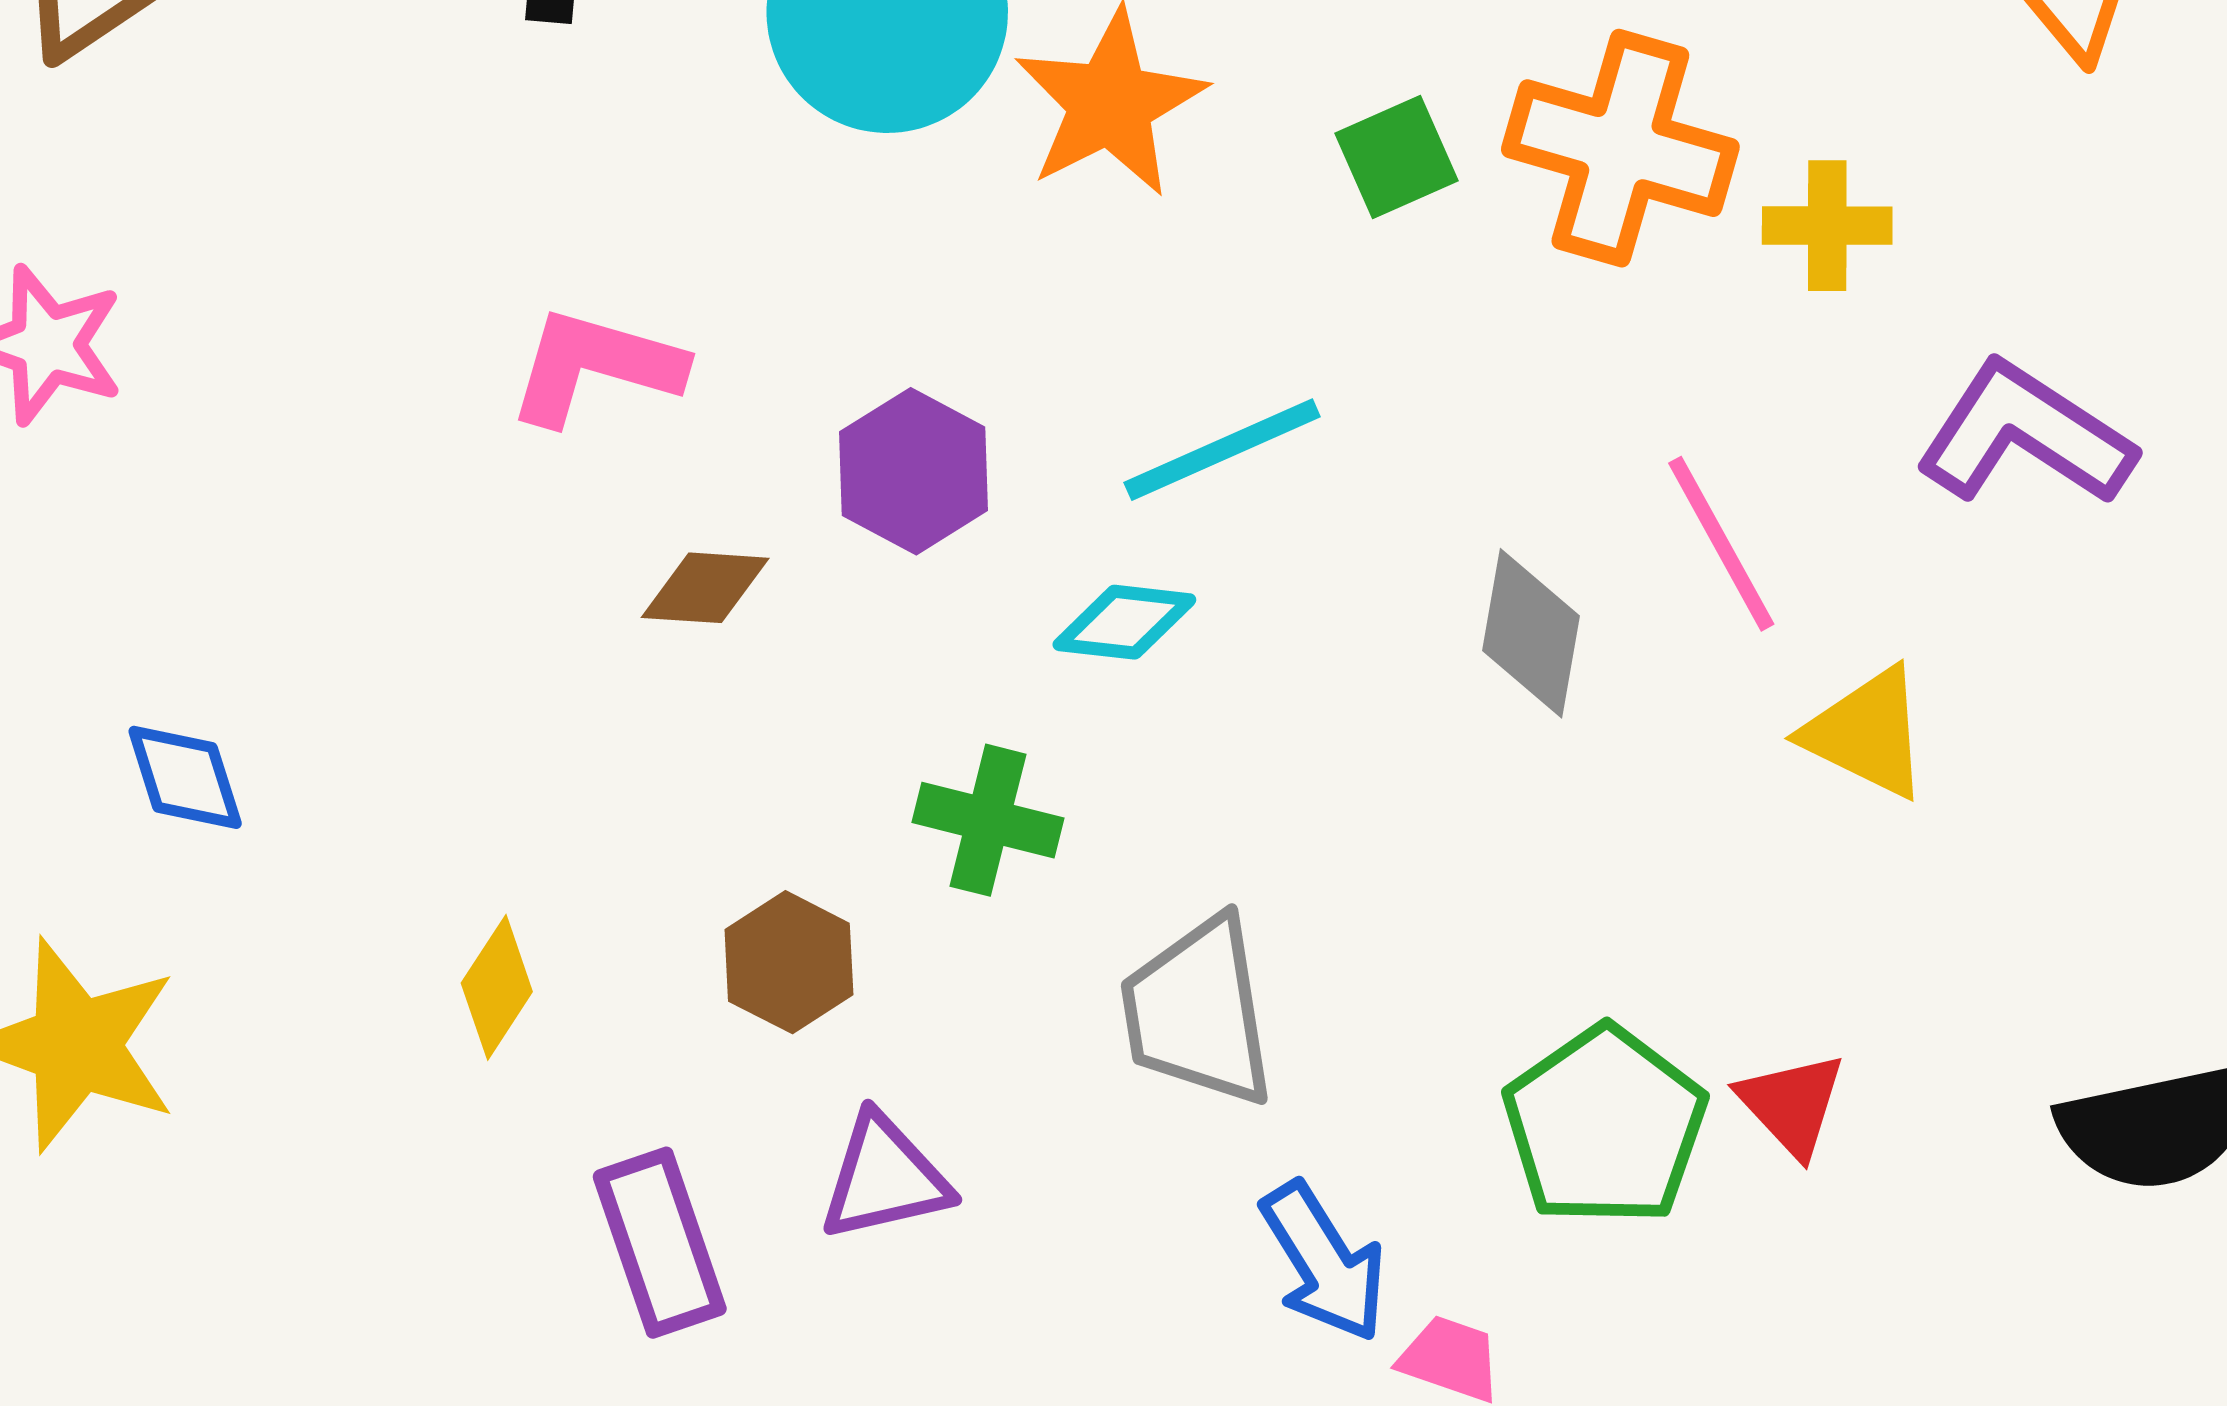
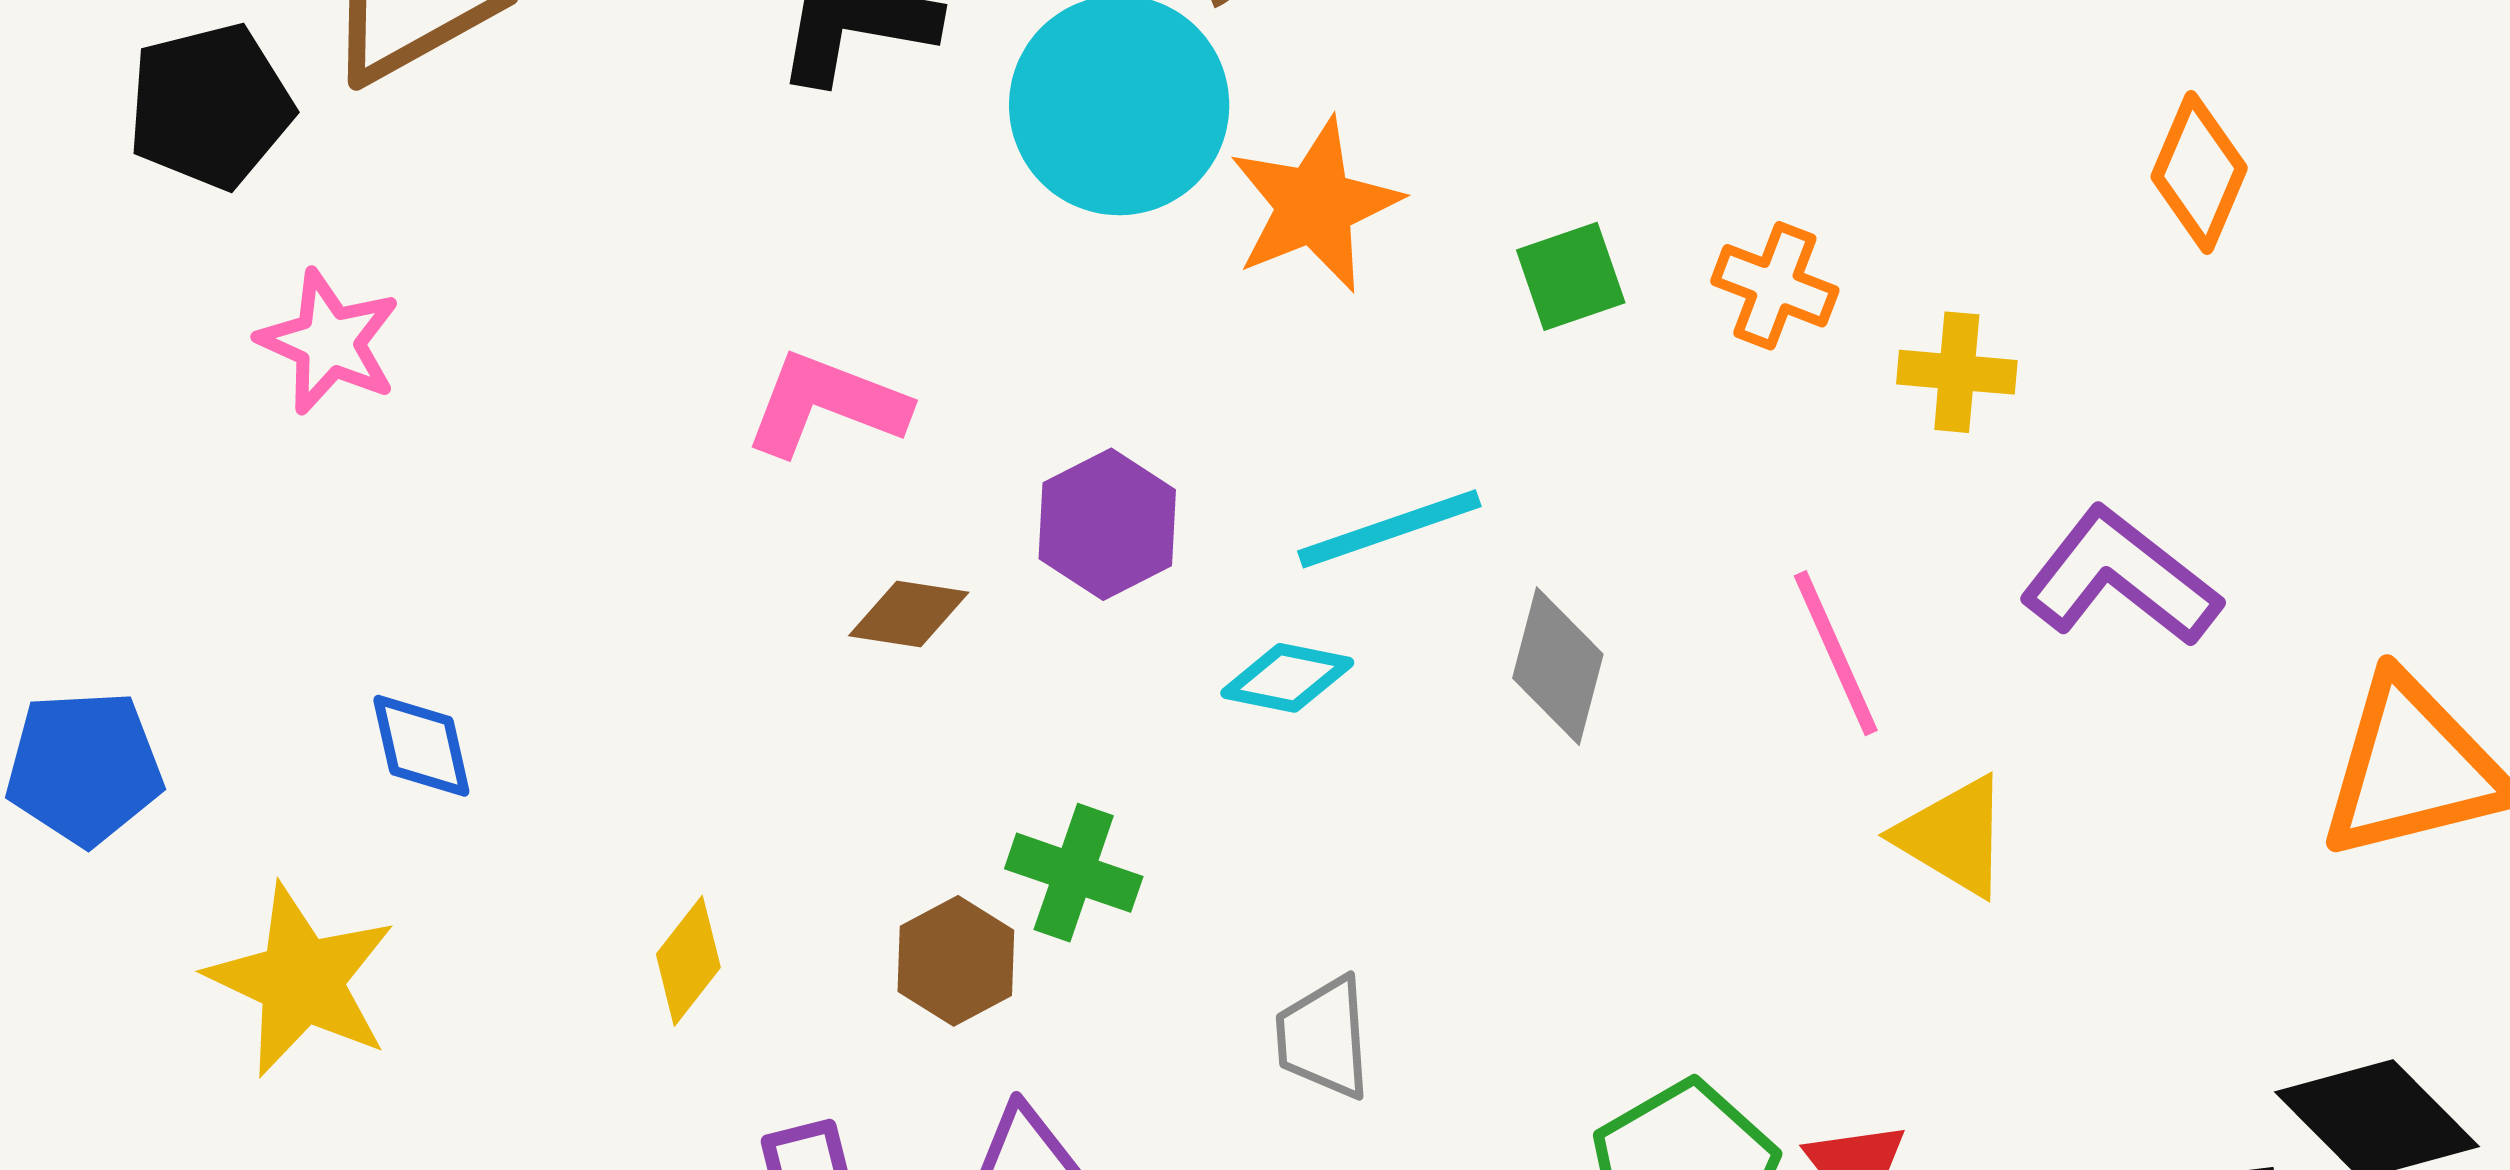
orange cross: (1620, 148) -> (1775, 286), size x0.6
gray diamond: (1531, 633) -> (1558, 666), moved
green cross: (988, 820) -> (1074, 873), moved
gray trapezoid: (1198, 1012) -> (1324, 1038), size x0.7

